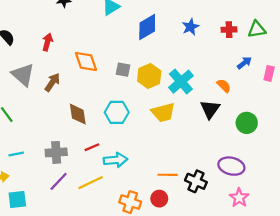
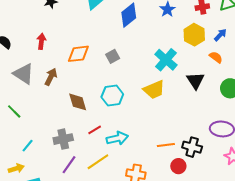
orange diamond: (86, 61) -> (78, 54), turned -70
gray square: (123, 70) -> (113, 56), turned -32
yellow hexagon: (149, 76) -> (194, 35), moved
orange semicircle: (224, 86) -> (216, 57), moved
cyan line: (16, 154) -> (28, 146), turned -32
red circle: (159, 199) -> (178, 166), moved

